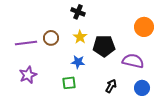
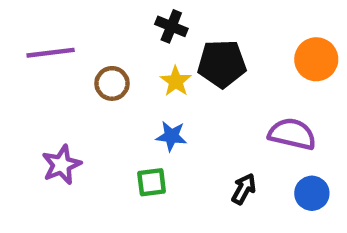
purple line: (26, 43) -> (51, 53), moved
black pentagon: (104, 46) -> (222, 64), moved

